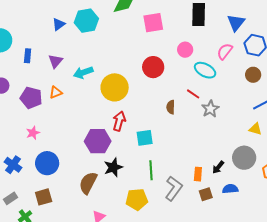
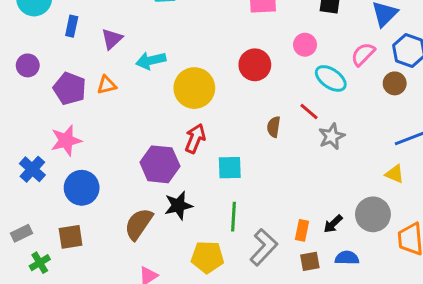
brown circle: (253, 75) -> (395, 83), moved
pink star: (33, 133) -> (66, 141), size x1.5
blue cross: (13, 165) -> (32, 169), moved

